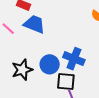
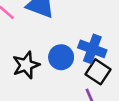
black square: (66, 81) -> (98, 72), moved, turned 30

